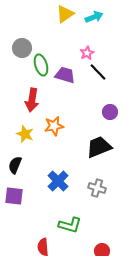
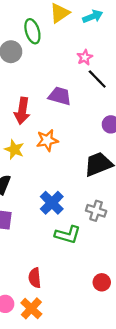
green ellipse: (41, 65) -> (32, 31), moved
purple trapezoid: (65, 75) -> (60, 96), moved
green L-shape: (70, 225) -> (68, 235), moved

